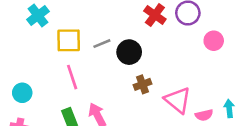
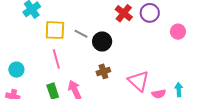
pink circle: (214, 41) -> (178, 32), moved
gray line: (102, 44) -> (81, 34), turned 48
brown cross: (142, 84) -> (103, 71), moved

